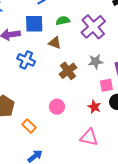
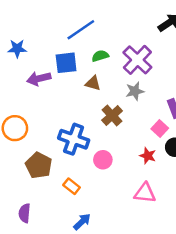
blue cross: (26, 60) -> (74, 139), moved, size x1.4
gray star: (96, 62) -> (135, 91), moved
pink square: (106, 85) -> (160, 128), turned -32

